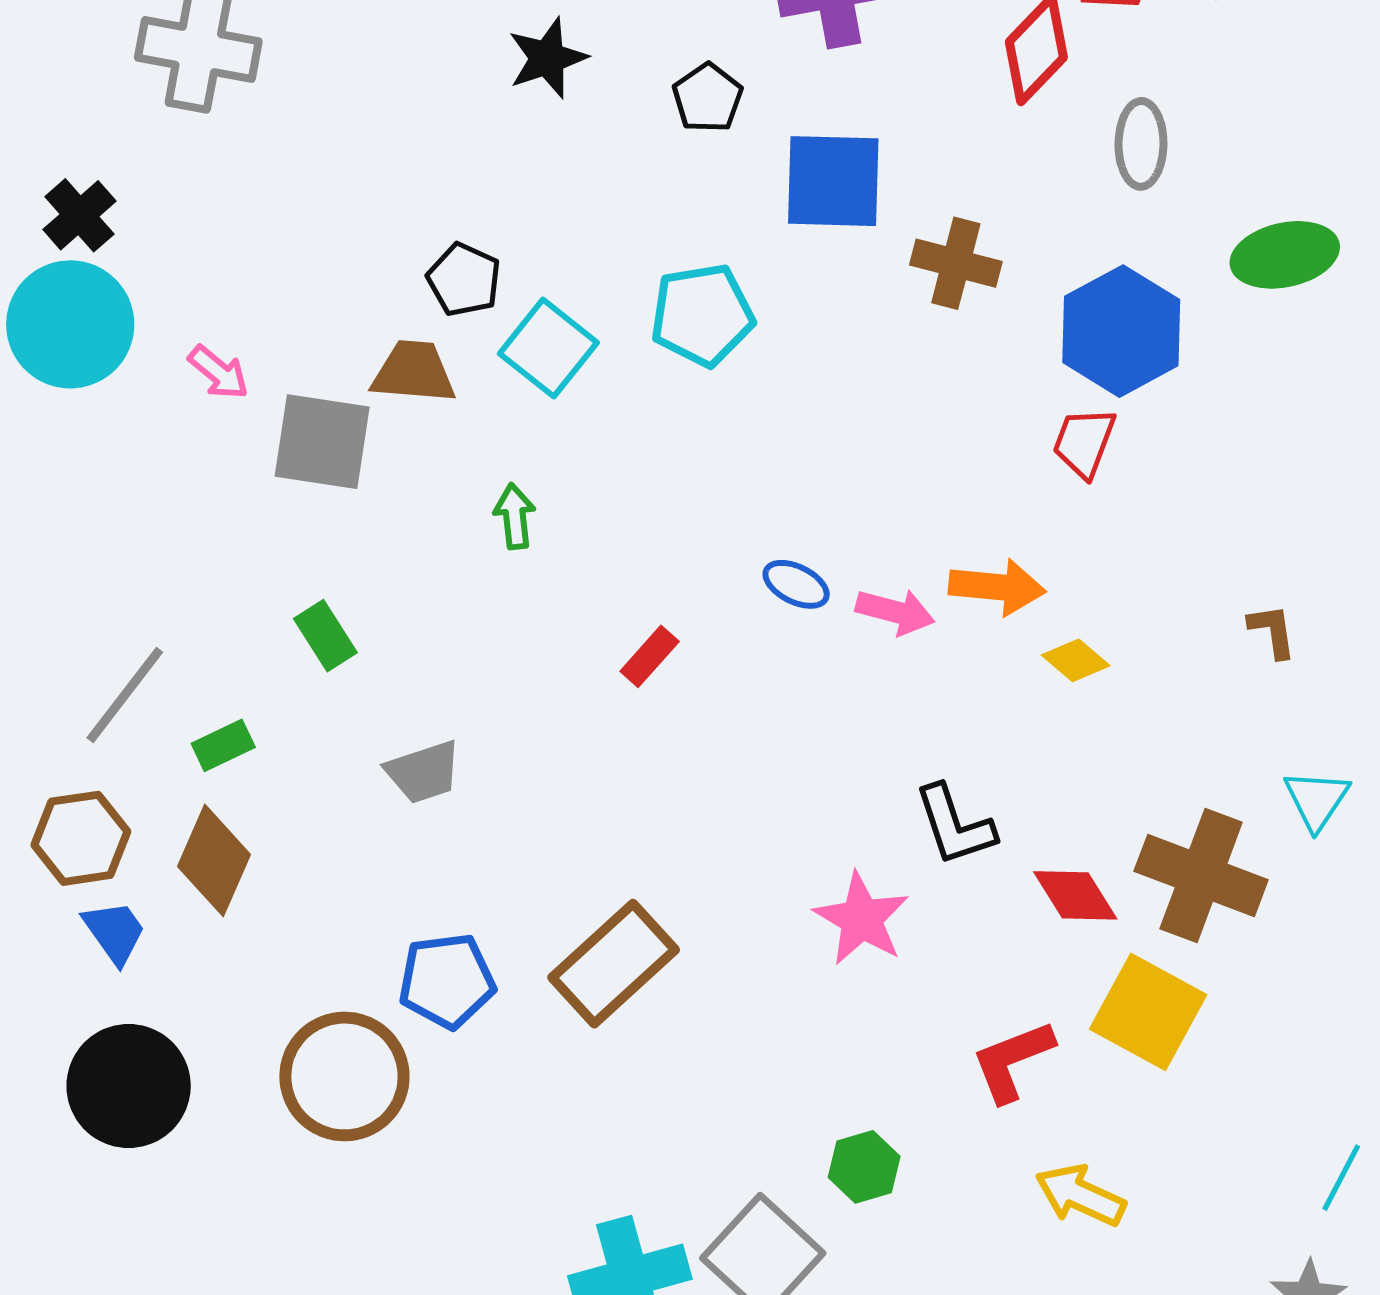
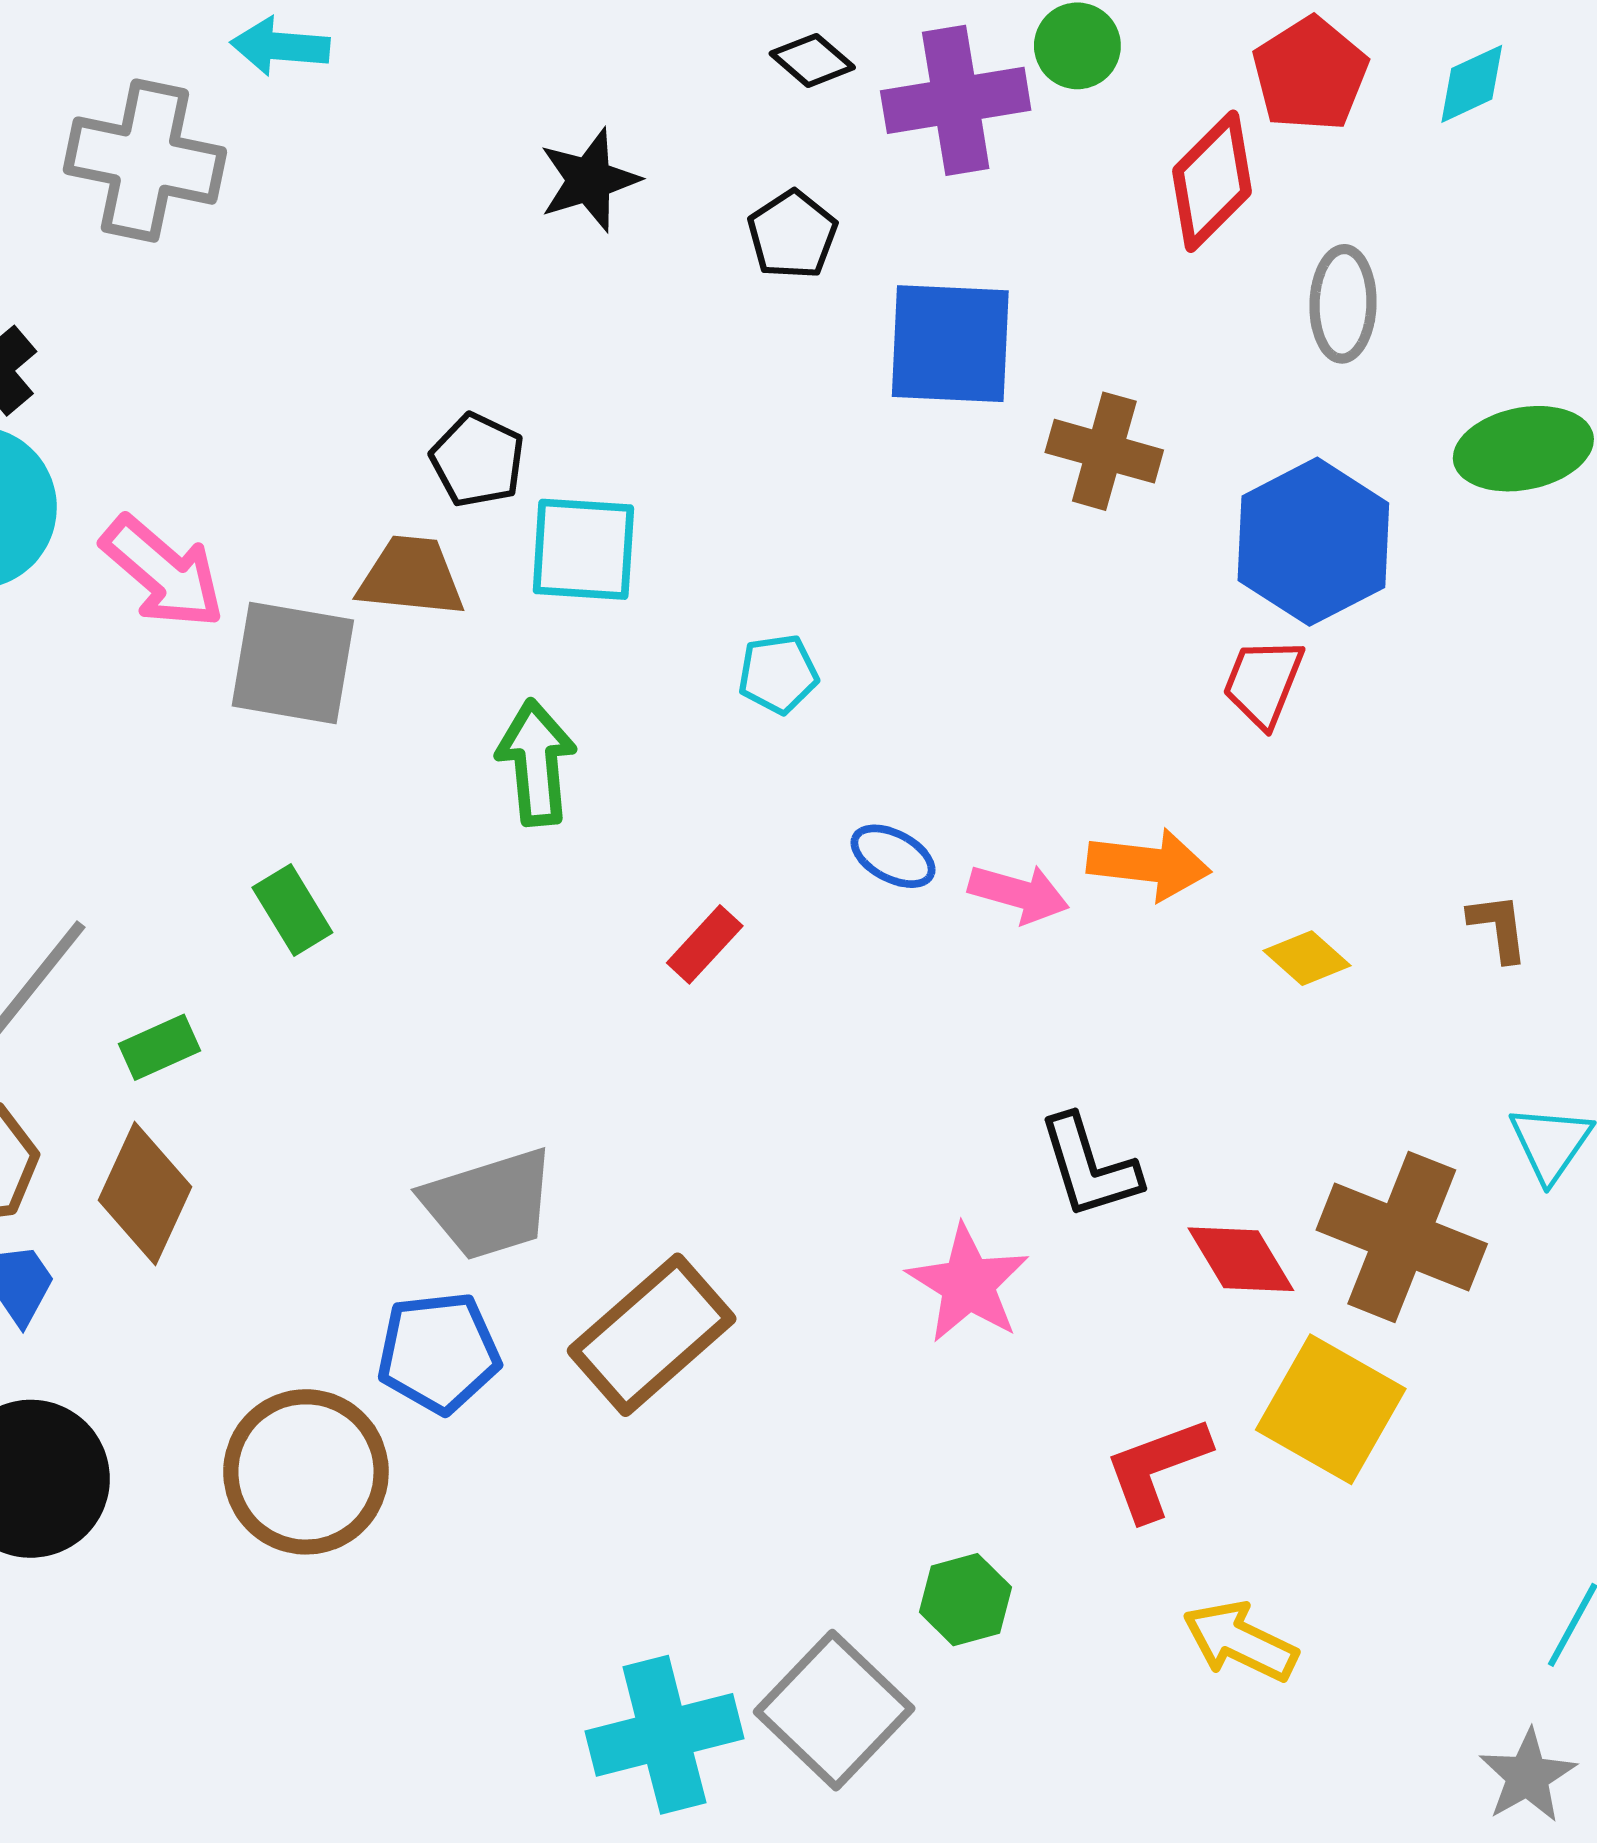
cyan pentagon: (702, 315) -> (778, 674), moved, size x0.6
cyan square: (548, 348) -> (583, 549), turned -36
pink arrow: (219, 372) -> (163, 572), size x1.6
green arrow: (515, 516) -> (536, 763), size x1.5
yellow diamond: (1076, 660) -> (1307, 958), moved
gray trapezoid: (423, 772) -> (489, 1204), moved, size x1.4

